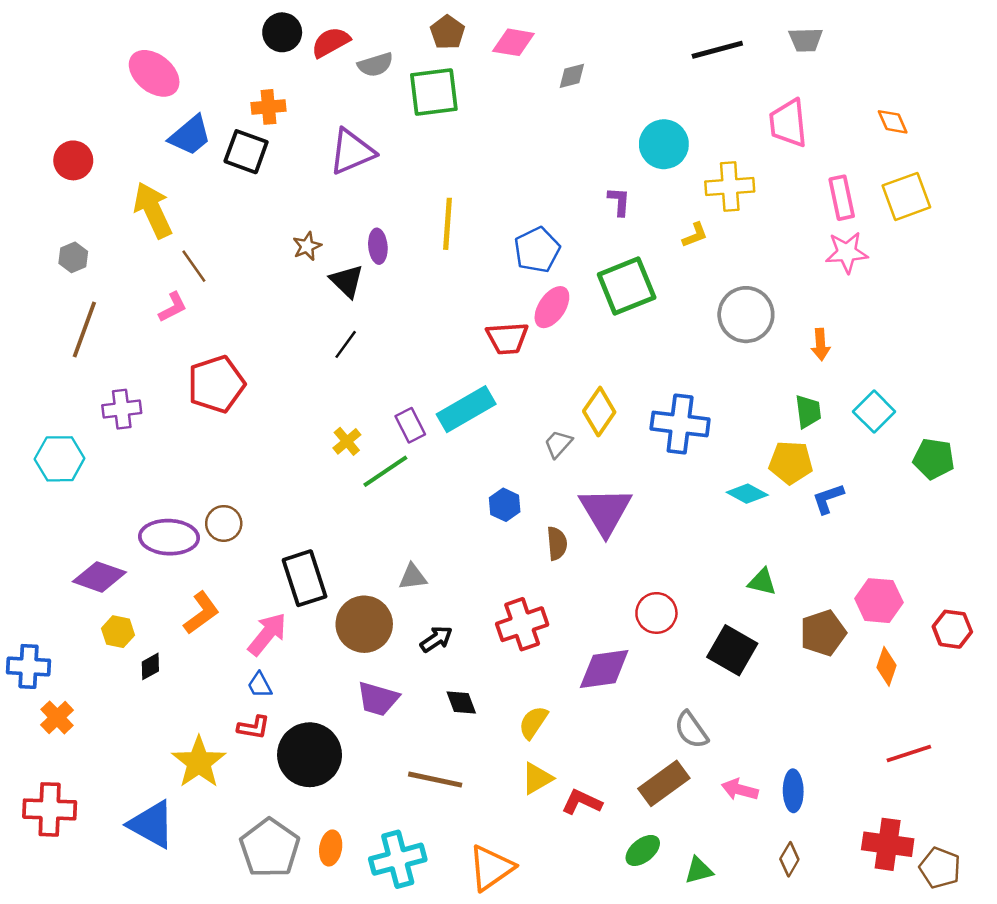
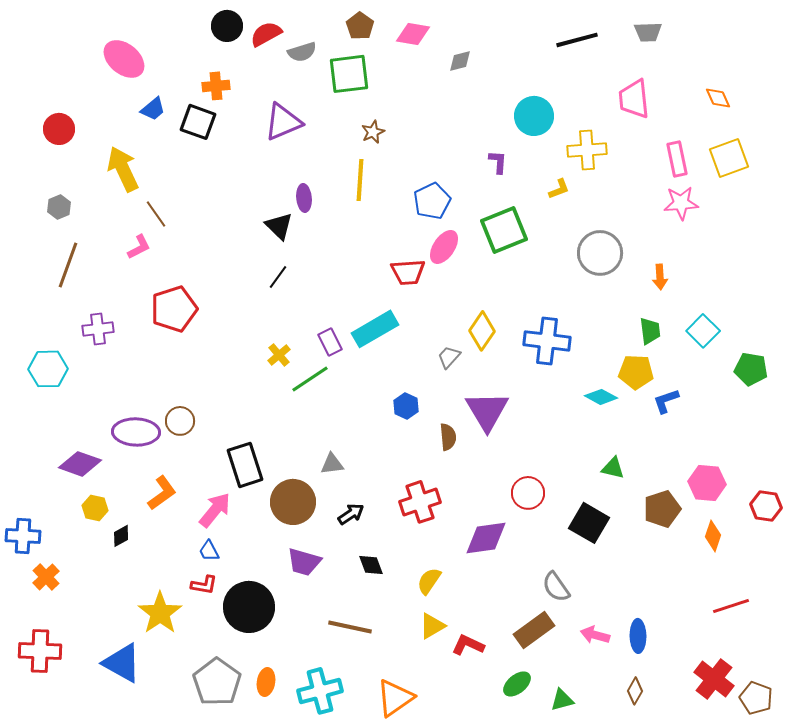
blue trapezoid: (190, 136) -> (153, 109), size x0.7
brown star: (307, 246) -> (373, 132), moved
red cross: (888, 844) -> (714, 679), turned 30

